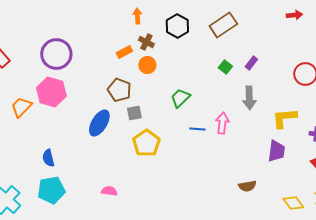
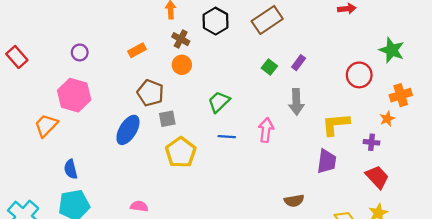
orange rectangle: (124, 52) -> (137, 50), moved
purple circle: (56, 54) -> (80, 52), size x0.5
orange trapezoid: (21, 107) -> (46, 125), moved
blue line: (197, 129) -> (227, 137), moved

